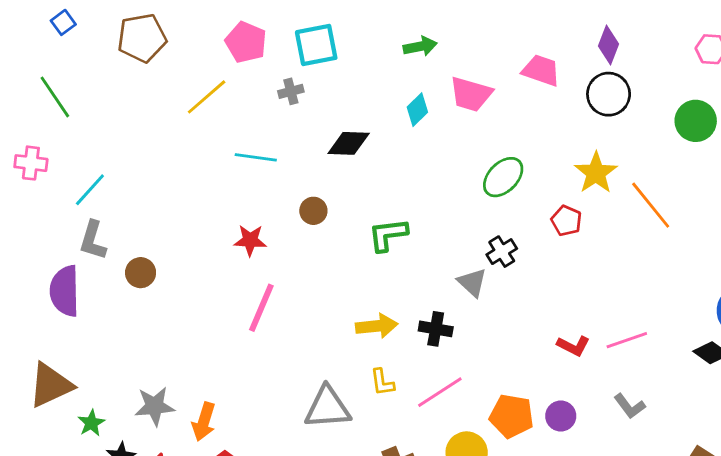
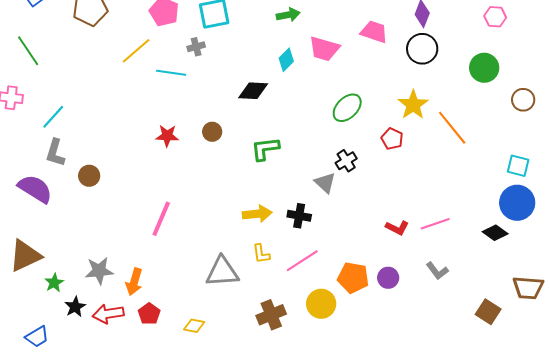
black diamond: (349, 143) -> (253, 91), moved
cyan line: (256, 157) -> (171, 73), moved
red star: (250, 240) -> (167, 136), moved
purple semicircle: (65, 291) -> (35, 189), turned 123
pink line: (261, 308) -> (161, 219), moved

